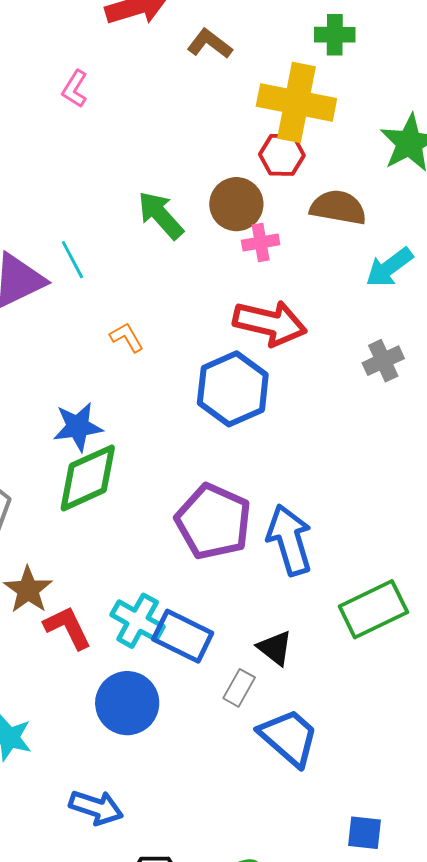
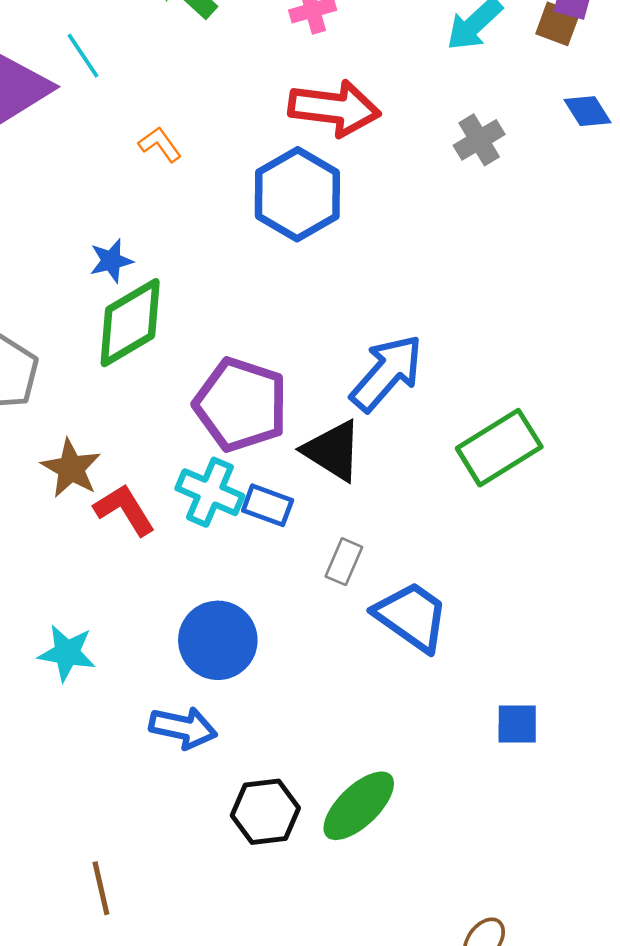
blue star: (78, 427) -> (111, 261), size x0.7
purple pentagon: (213, 522) -> (241, 405), moved
blue arrow: (289, 540) -> (387, 373), turned 64
blue rectangle: (183, 636) -> (268, 505), size x0.7
black triangle: (275, 648) -> (333, 451), moved, size x1.4
blue circle: (127, 703) -> (218, 640), moved

